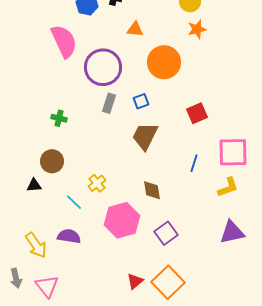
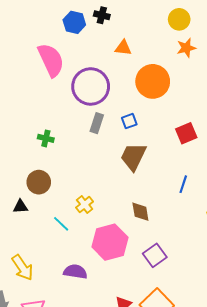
purple semicircle: (69, 236) -> (75, 272), moved

